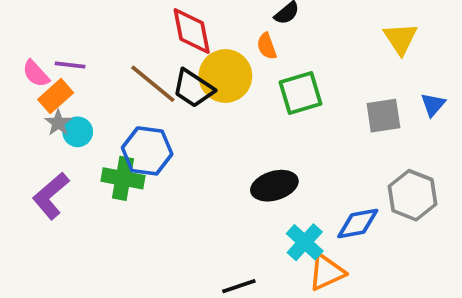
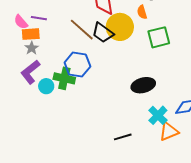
orange rectangle: (56, 96) -> (31, 34), turned 36
cyan circle: (78, 132) -> (46, 86), moved
purple L-shape: (51, 196) -> (30, 72), moved

